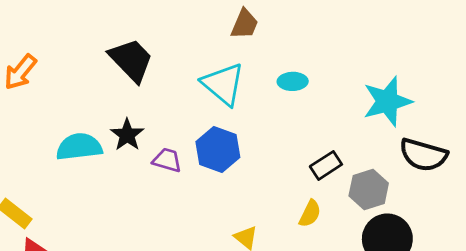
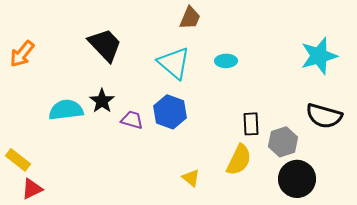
cyan star: (387, 101) -> (319, 56), moved
black rectangle: (326, 165) -> (251, 124), turned -60
yellow semicircle: (310, 214) -> (239, 160), size x1.5

